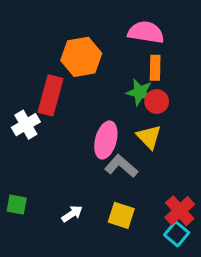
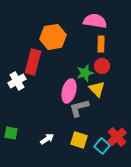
green star: (140, 92) -> (85, 73), moved, turned -30
gray L-shape: (121, 166) -> (79, 108), turned -55
cyan square: (177, 234) -> (102, 146), moved

